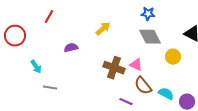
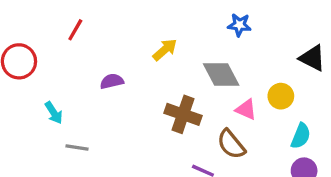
gray diamond: (150, 37) -> (221, 75), moved
pink triangle: (136, 65) -> (246, 109), moved
cyan semicircle: (166, 94) -> (301, 136), moved, turned 84

